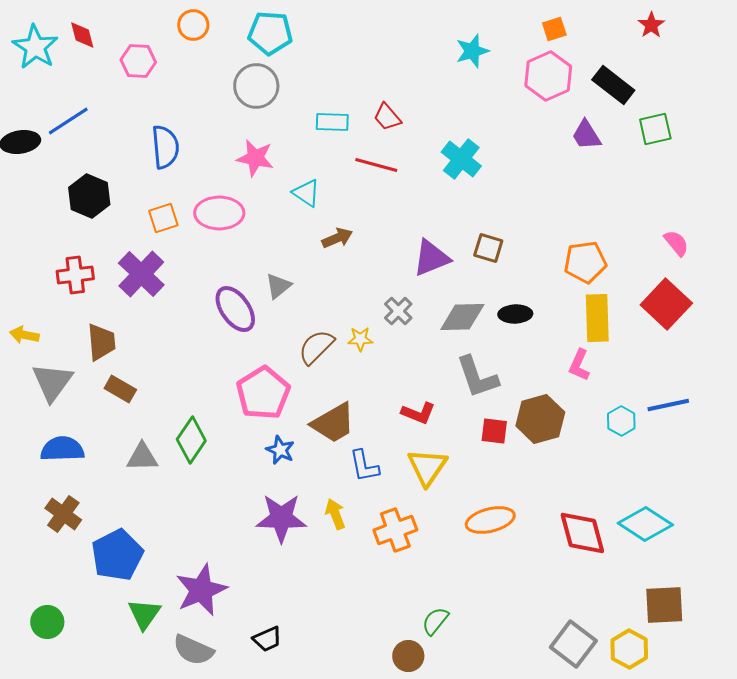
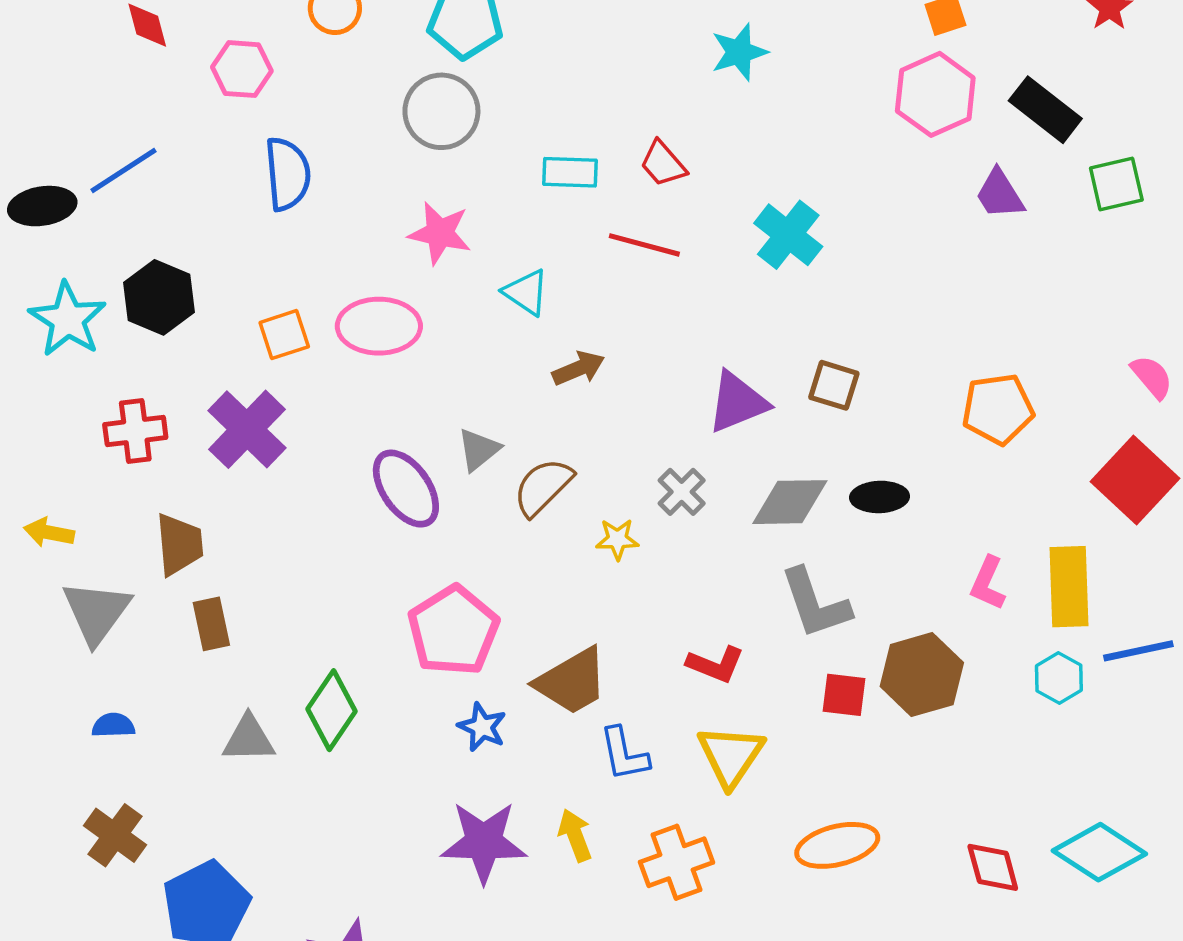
cyan star: (35, 47) -> (68, 319), moved
cyan star: (472, 51) -> (739, 52), moved
blue semicircle: (165, 147) -> (288, 174), moved
yellow rectangle: (597, 318) -> (1069, 587), moved
brown semicircle: (316, 347) -> (543, 487), moved
brown rectangle: (120, 389) -> (211, 624), turned 48
blue semicircle: (62, 449) -> (113, 725), size x0.6
red diamond: (582, 533) -> (993, 867), size x0.7

